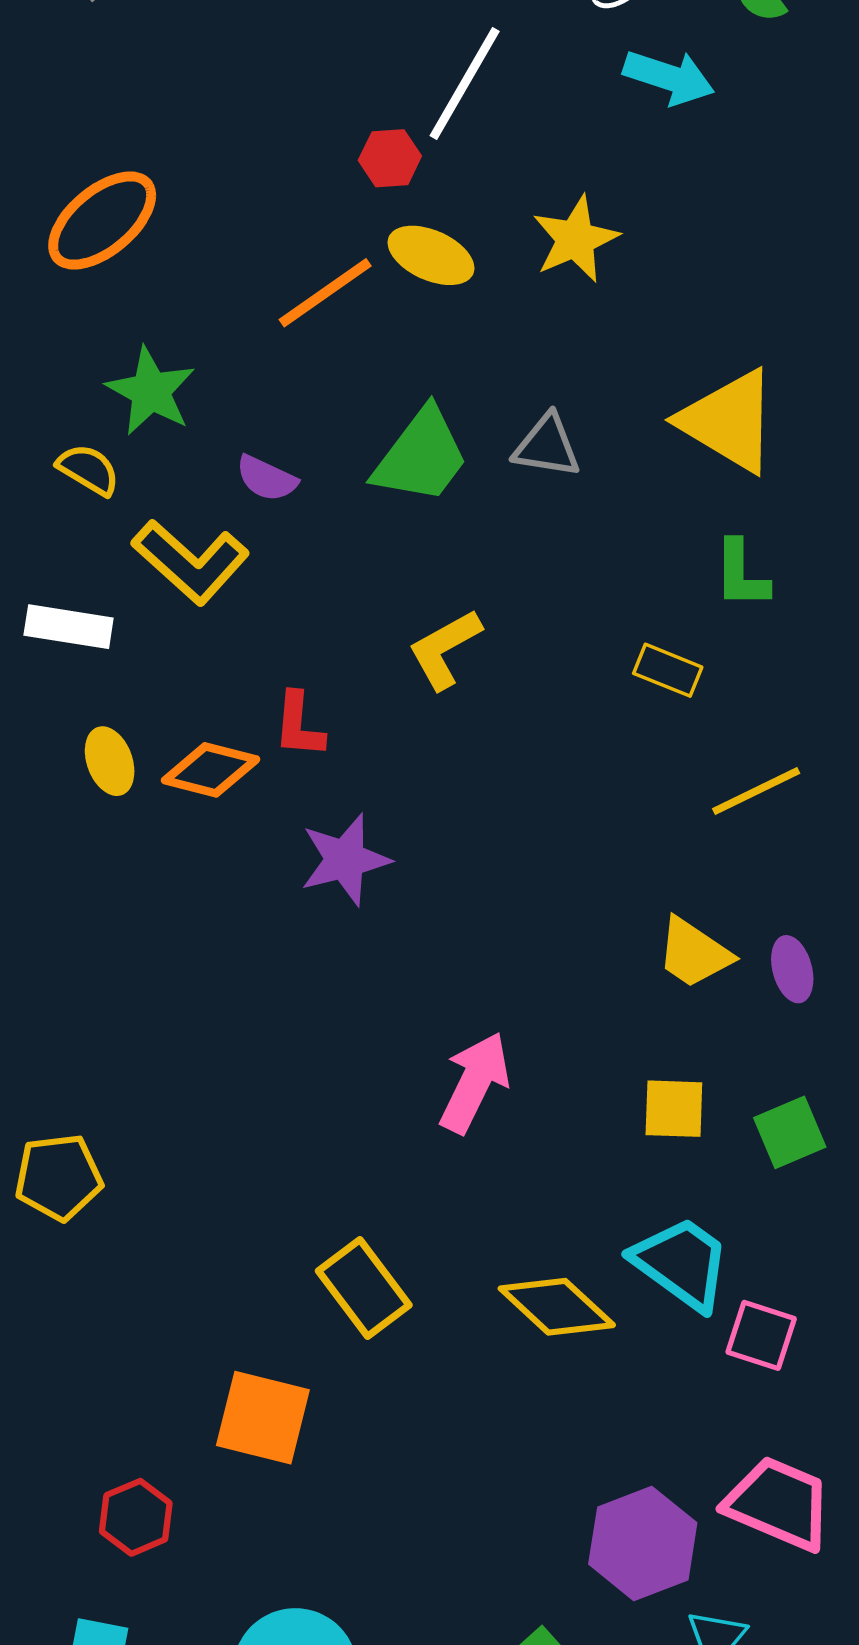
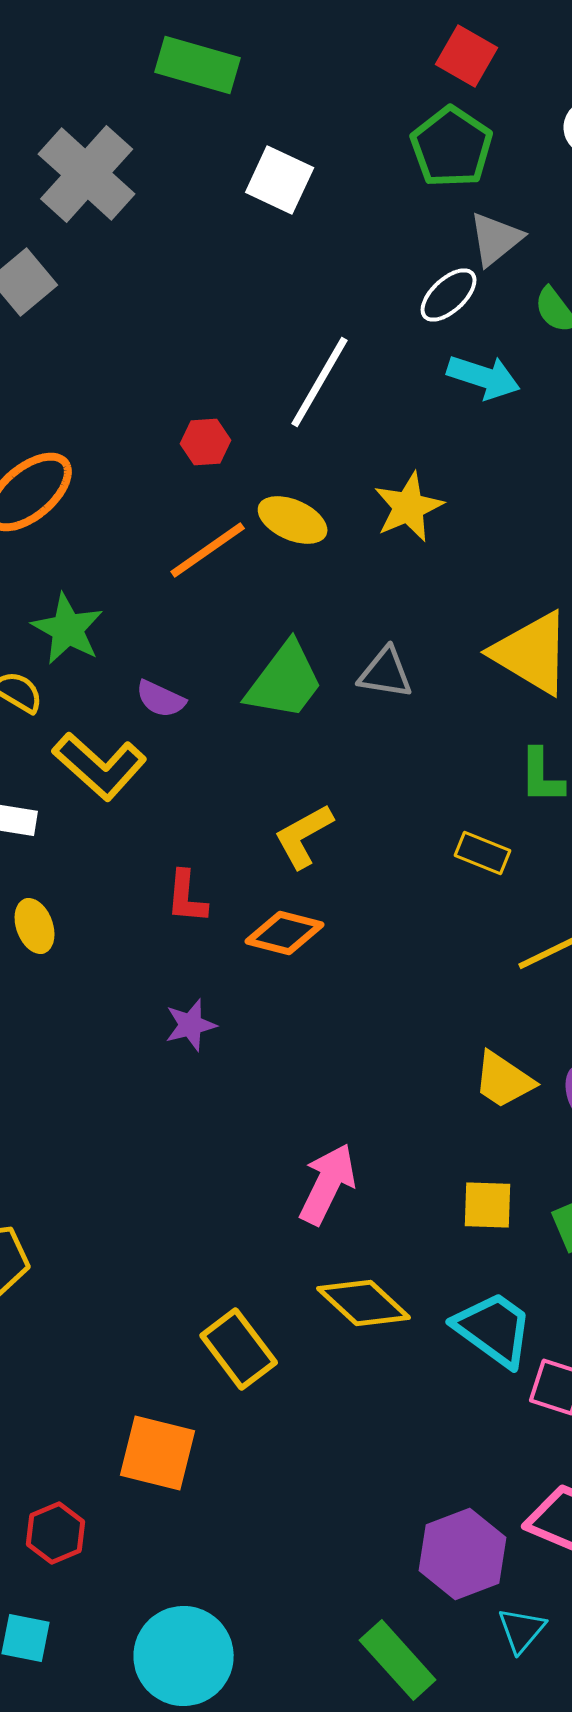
red hexagon: (390, 158) -> (206, 442), moved
orange diamond: (211, 770) -> (285, 933), moved
purple star: (345, 860) -> (191, 1025), moved, size x0.7
yellow diamond: (557, 1307) -> (364, 1303), moved

